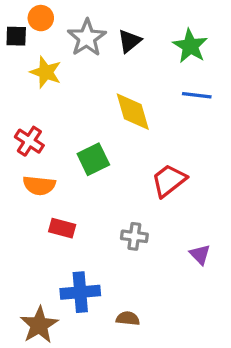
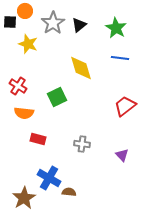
red trapezoid: (169, 181) -> (125, 106), moved
blue cross: (80, 292) -> (49, 178), turned 35
brown semicircle: (128, 318) -> (69, 192), moved

